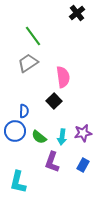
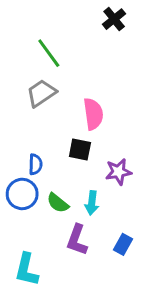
black square: (54, 101) -> (80, 150), turned -35
purple star: (83, 133) -> (118, 172), moved

